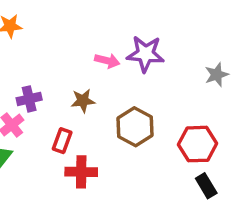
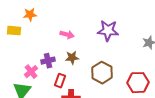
pink arrow: (107, 61) -> (67, 35), moved
purple cross: (29, 99) -> (48, 61), moved

